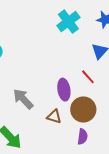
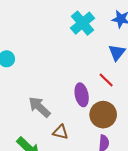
brown triangle: (54, 116) -> (60, 132), moved

